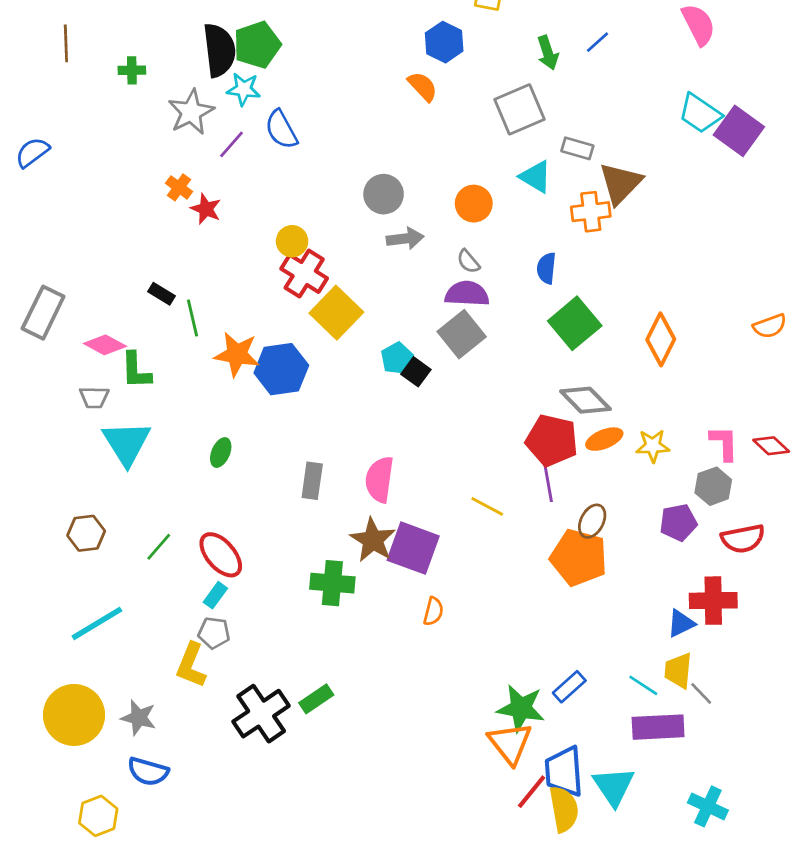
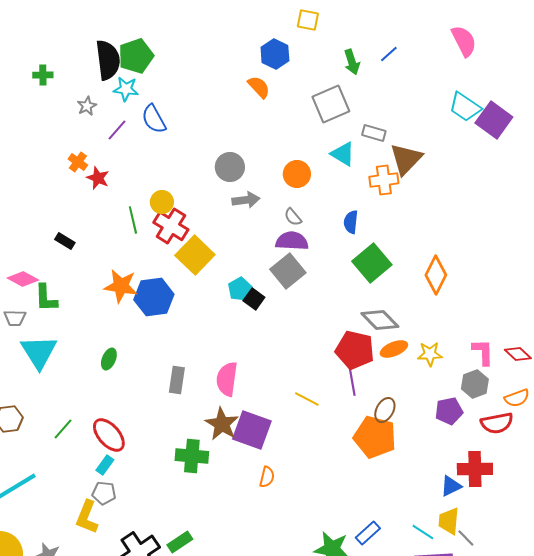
gray star: (191, 112) -> (87, 106), size x0.6
green line: (192, 318) -> (133, 220), moved
orange semicircle: (770, 326) -> (517, 398), moved

